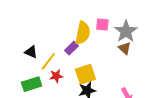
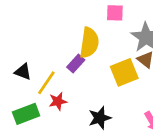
pink square: (102, 24) -> (115, 13), moved
yellow square: (85, 74) -> (124, 72), moved

